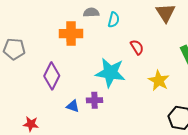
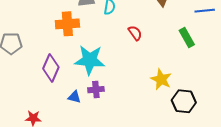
cyan star: (110, 73) -> (90, 60), moved
yellow star: (159, 80) -> (161, 79), moved

